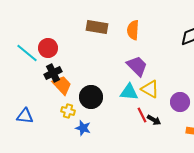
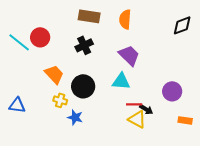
black cross: (53, 73) -> (84, 45), moved
yellow triangle: (150, 89) -> (137, 119), moved
red line: (142, 115) -> (134, 104), turned -63

